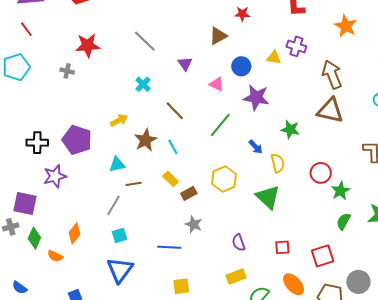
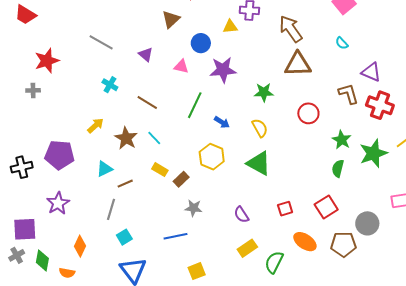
blue arrow: (256, 147) -> (222, 122), moved
red circle: (321, 173) -> (308, 113), moved
purple star: (55, 176) -> (58, 203), moved
green star: (341, 191) -> (342, 140), moved

